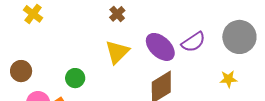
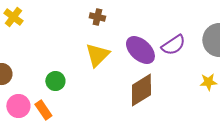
brown cross: (117, 14) -> (97, 17), turned -35

